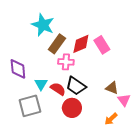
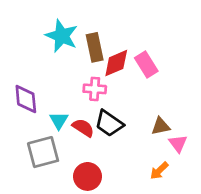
brown rectangle: (57, 44) -> (95, 47), moved, turned -48
brown triangle: (112, 88) -> (161, 126), turned -32
red circle: (72, 108) -> (88, 176), moved

